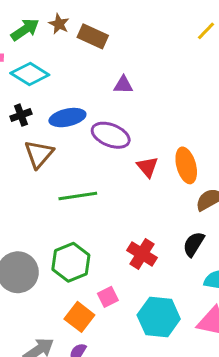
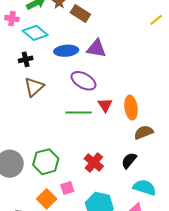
purple triangle: (123, 85) -> (96, 48), size x1.5
blue ellipse: (67, 118) -> (66, 51), moved
green line: (78, 196) -> (79, 113), moved

